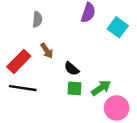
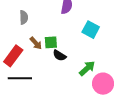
cyan square: (118, 27) -> (91, 30), moved
green square: (75, 88) -> (51, 42), moved

